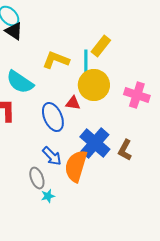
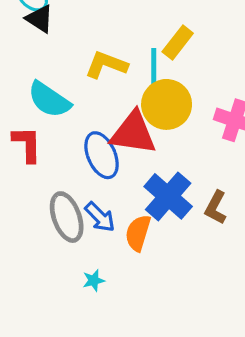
red triangle: (73, 103) -> (133, 133), size x2.0
orange semicircle: (76, 166) -> (138, 233), size x0.7
gray ellipse: (37, 178) -> (67, 217), moved, size x1.4

